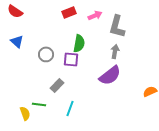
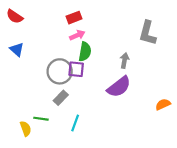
pink arrow: (95, 15) -> (77, 35), moved
gray L-shape: (117, 26) -> (148, 33), moved
gray circle: (46, 54) -> (60, 71), moved, size x1.5

